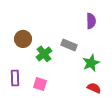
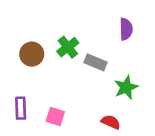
green cross: (44, 54) -> (68, 47), moved
red semicircle: (94, 88) -> (111, 122), moved

